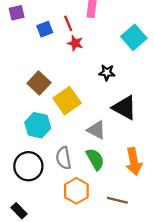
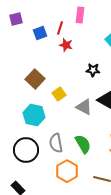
red line: (68, 23) -> (60, 28), turned 40
yellow square: (67, 101) -> (59, 94), size x0.6
gray triangle: (96, 130) -> (84, 107), moved

